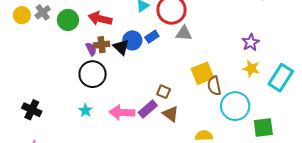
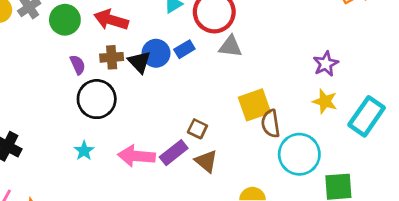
purple semicircle: (91, 49) -> (78, 65), moved

